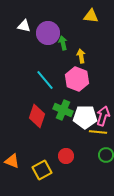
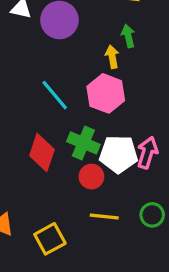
green arrow: (63, 43) -> (128, 36), moved
yellow line: (98, 132) -> (104, 216), moved
red circle: (66, 156) -> (91, 177), moved

